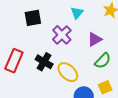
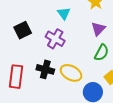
purple triangle: (95, 39) -> (98, 29), moved

